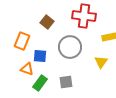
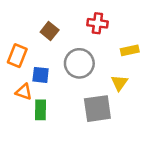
red cross: (84, 16) -> (97, 23), size x0.7
gray square: (66, 82) -> (97, 109), moved, size x1.6
green rectangle: (40, 83) -> (41, 110), turned -35

